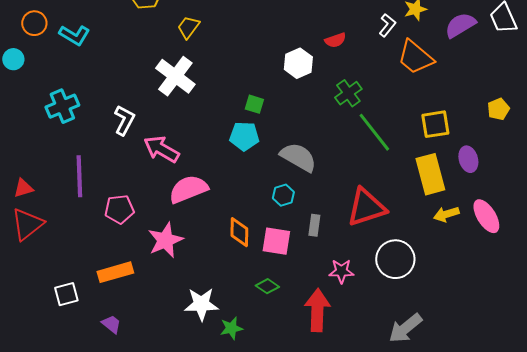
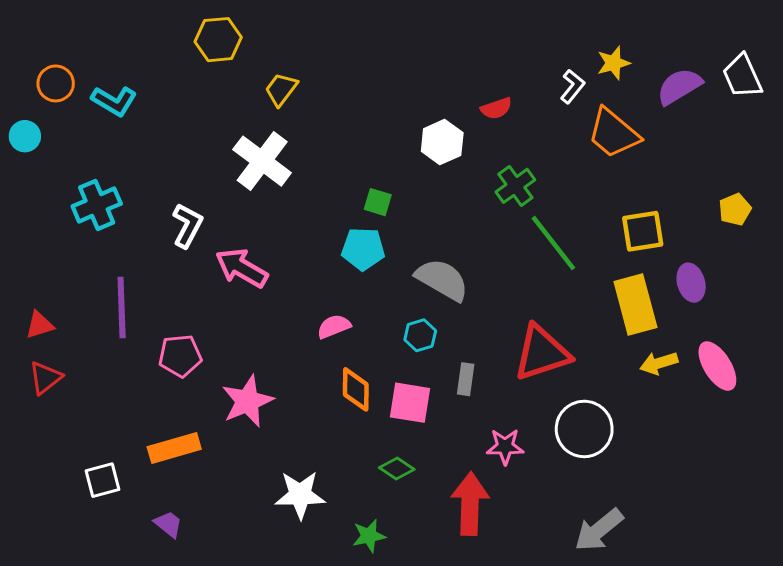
pink semicircle: (188, 189) -> (334, 326), moved, size x0.6
red triangle: (27, 224) -> (45, 378), size x0.7
green star: (231, 328) -> (369, 536), moved

